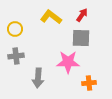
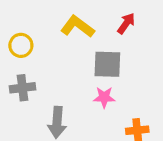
gray square: (81, 38) -> (107, 64), moved
pink star: (68, 62) -> (104, 97), size x0.6

